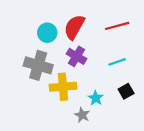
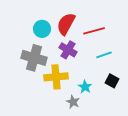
red line: (117, 26) -> (94, 31), moved
black square: (126, 91) -> (112, 81), turned -32

